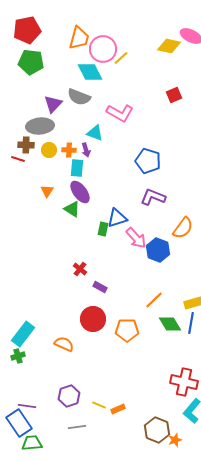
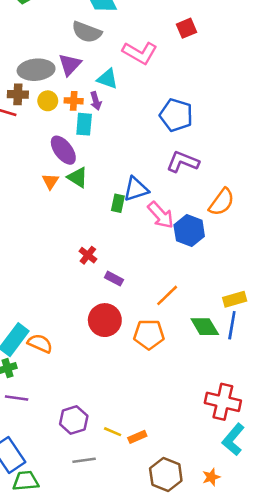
red square: (174, 95) -> (187, 28), moved
purple triangle: (53, 104) -> (70, 64), moved
orange triangle: (47, 191) -> (50, 181), moved
purple ellipse: (80, 192) -> (63, 150), moved
orange line: (154, 300) -> (167, 295), moved
orange semicircle: (64, 344) -> (40, 343), moved
purple line: (27, 406) -> (17, 398), moved
brown hexagon: (157, 430) -> (166, 474), moved

